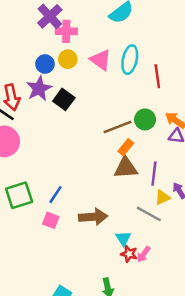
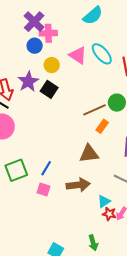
yellow circle: (68, 59) -> (52, 65), moved
cyan ellipse: (130, 60) -> (102, 54), turned -50
blue circle: (45, 64) -> (35, 46), moved
brown triangle: (126, 168) -> (89, 154), moved
cyan triangle: (123, 238) -> (104, 201), turned 32

